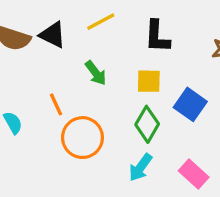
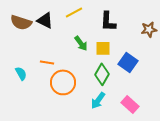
green arrow: (96, 73) -> (81, 43), moved
orange line: (56, 104) -> (47, 62), turned -56

